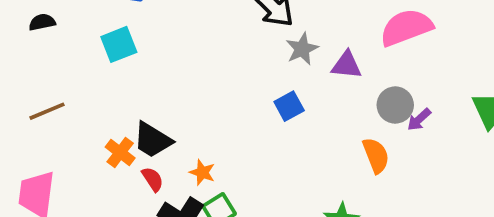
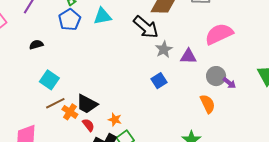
black semicircle: (42, 22) -> (36, 45), moved
cyan square: (119, 44) -> (49, 80), moved, turned -30
brown line: (47, 111) -> (55, 103), moved
purple arrow: (419, 119) -> (229, 83), turned -96

